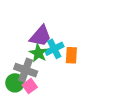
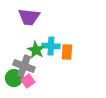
purple trapezoid: (40, 36) -> (29, 17), moved, turned 55
cyan cross: (54, 49) -> (51, 46), turned 30

